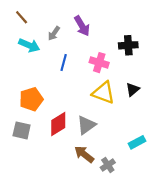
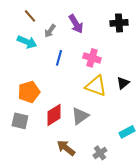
brown line: (22, 17) -> (30, 16), moved
black cross: (128, 45) -> (119, 23), moved
brown arrow: (84, 154) -> (66, 148), moved

